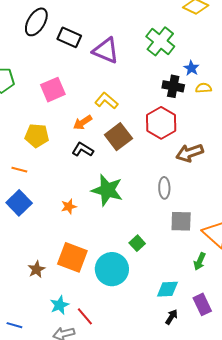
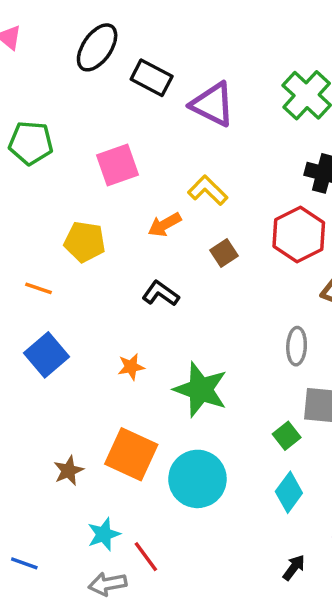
brown square: (118, 137) -> (224, 253), size x0.6
black L-shape: (83, 150) -> (161, 293), moved
orange line: (19, 170) -> (39, 288), moved
green star: (107, 190) -> (201, 390), moved
green square: (137, 243) -> (287, 436), moved
cyan diamond: (167, 289) -> (289, 492), moved, turned -55

